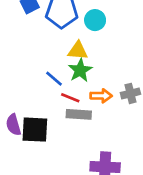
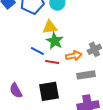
gray rectangle: (79, 114) -> (86, 75), moved
black square: (35, 130) -> (49, 91), moved

